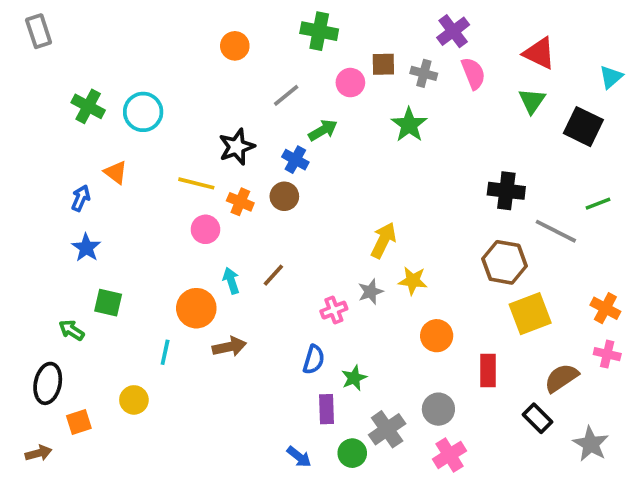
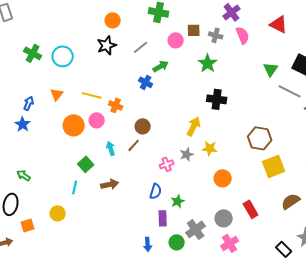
green triangle: (532, 101) -> (271, 69), moved
black star: (237, 147) -> (107, 45), moved
orange triangle: (116, 172) -> (57, 94), moved, turned 32
black cross: (506, 191) -> (217, 99), moved
brown circle: (284, 196) -> (143, 126), moved
gray line: (556, 231) -> (290, 91), moved
blue star: (86, 248) -> (23, 124), moved
green square: (108, 303) -> (86, 164), moved, turned 35
orange circle: (196, 308) -> (74, 125), moved
red rectangle: (488, 371) -> (251, 209), moved, turned -30
black rectangle: (538, 418) -> (284, 249), moved
blue arrow: (299, 457) -> (148, 244), turned 48

